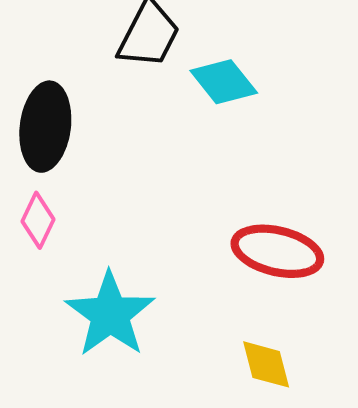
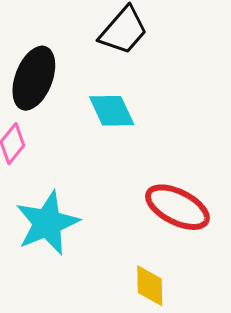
cyan diamond: (224, 82) -> (112, 111), moved

